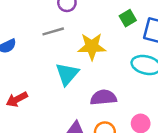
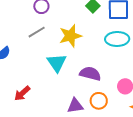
purple semicircle: (103, 97) -> (90, 74), turned 35

